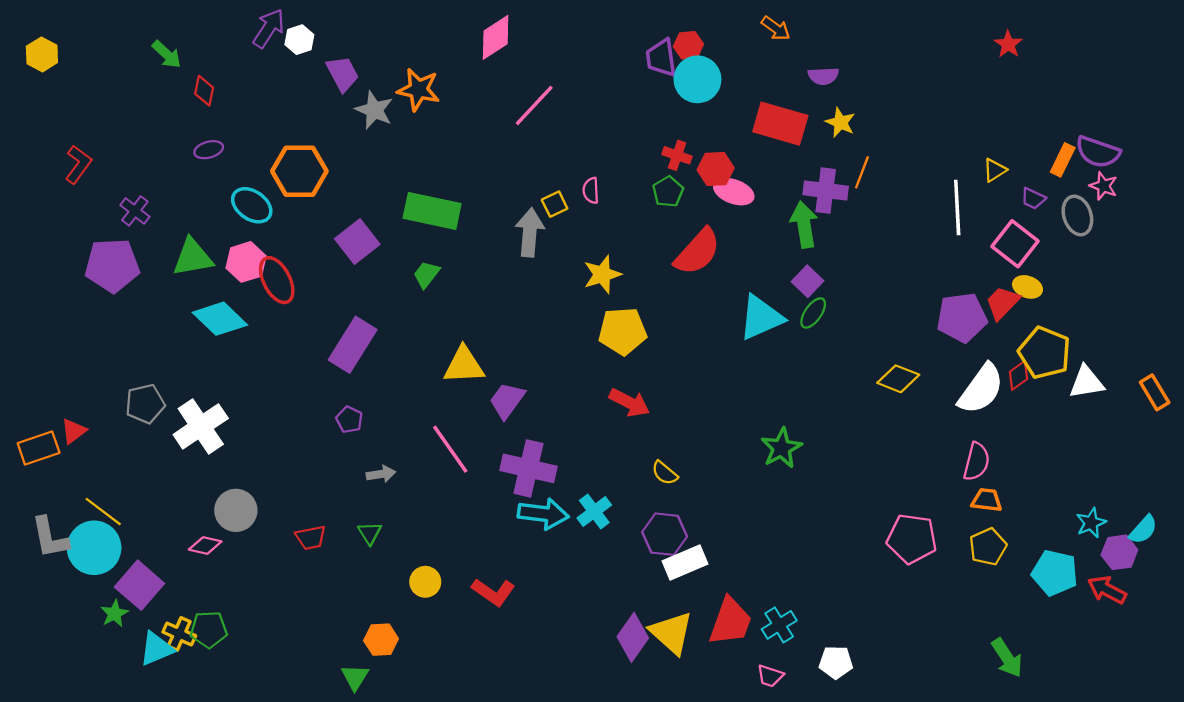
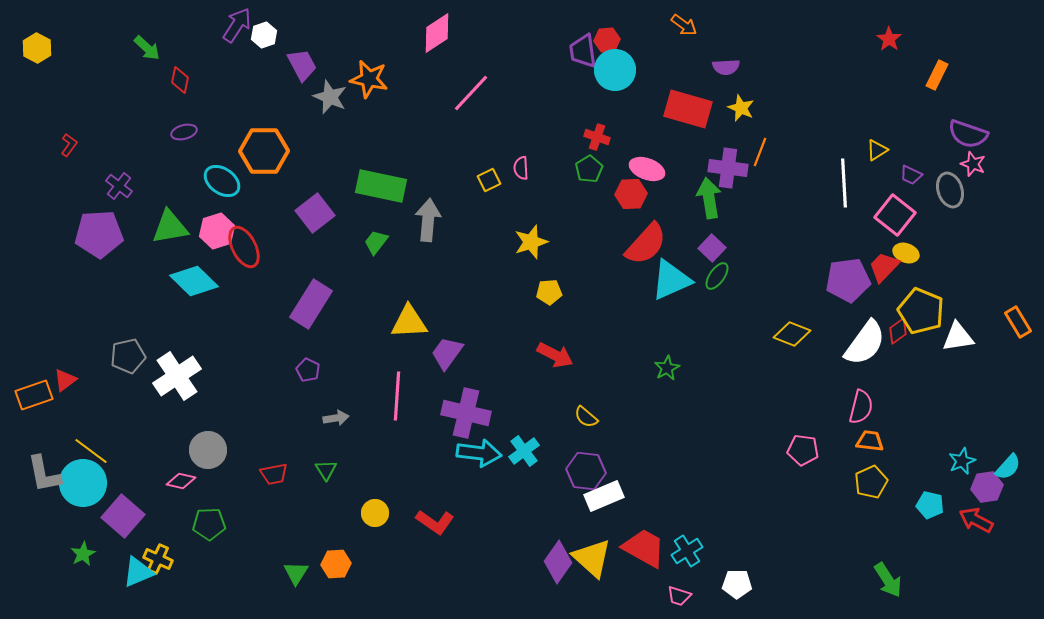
orange rectangle: (1063, 160) -> (937, 75), moved
red L-shape: (78, 164) -> (69, 145), size x0.7
red hexagon: (716, 169) -> (631, 194), moved
gray arrow: (530, 232) -> (428, 220), moved
red semicircle: (697, 252) -> (646, 244), moved
yellow pentagon: (623, 331) -> (549, 292), size x0.6
orange rectangle: (1155, 392) -> (1018, 322), moved
green star: (781, 448) -> (667, 368), moved, size x0.7
pink line: (450, 449) -> (397, 396), turned 39
pink pentagon: (912, 539) -> (803, 450), moved, size x0.7
cyan pentagon: (1055, 573) -> (930, 505), size x0.7
green star: (115, 614) -> (83, 554), moved
red trapezoid: (730, 622) -> (644, 548), turned -81
green pentagon: (209, 629) -> (209, 524), moved
green triangle: (355, 677) -> (296, 573), moved

